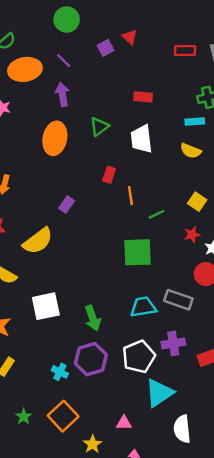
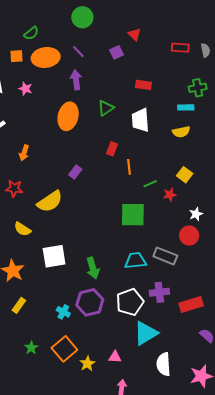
purple square: (106, 48) -> (116, 52), moved
yellow semicircle: (191, 151) -> (181, 132), turned -36
red star: (192, 235) -> (170, 195), moved
yellow star: (93, 444) -> (87, 364), moved

